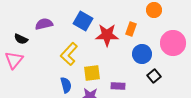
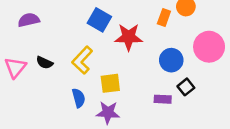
purple semicircle: (44, 24) -> (29, 20), moved
orange rectangle: (131, 29) -> (164, 17), moved
black semicircle: (21, 39) -> (44, 63), moved
purple rectangle: (118, 86) -> (163, 99), moved

